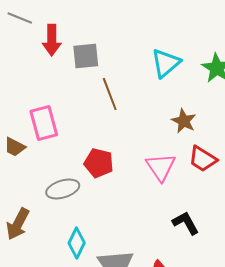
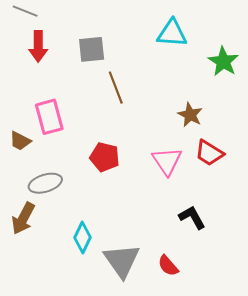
red arrow: (52, 40) -> (38, 46), moved
cyan triangle: (166, 63) -> (172, 33), moved, turned 44
gray ellipse: (63, 189) -> (45, 183), moved

